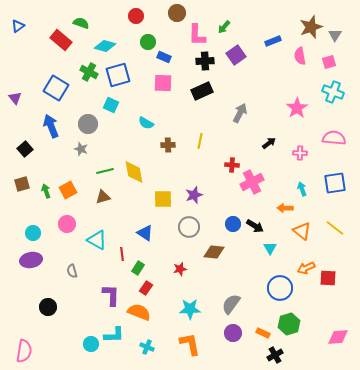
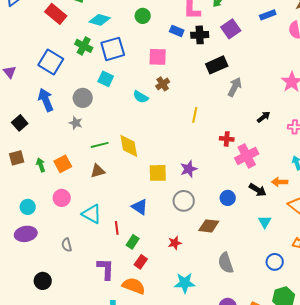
blue rectangle: (164, 57) -> (177, 31), moved
black rectangle: (202, 91) -> (217, 65), moved
brown cross: (168, 145) -> (163, 84), moved, turned -32
black arrow: (255, 226) -> (258, 190), moved
blue circle: (280, 288) -> (275, 262), size x0.7
gray semicircle: (231, 304) -> (226, 263), moved, turned -55

